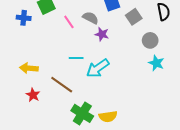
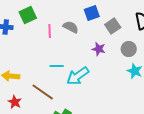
pink line: (69, 22) -> (50, 31), turned 32
purple star: (102, 34) -> (99, 49), moved

